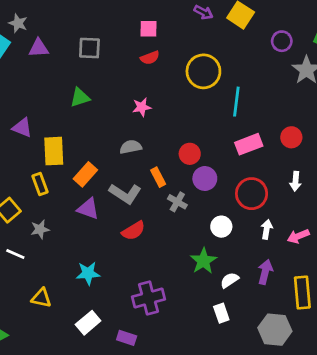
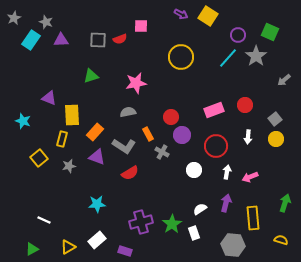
red semicircle: (150, 58) -> (120, 39), moved
cyan line: (236, 102) -> (228, 58), moved, turned 35
pink star: (142, 107) -> (136, 83), size x1.5
yellow rectangle: (40, 184) -> (62, 139), turned 35
gray star: (40, 229) -> (69, 166), moved
white line: (15, 254) -> (44, 220), moved
green star: (203, 261) -> (172, 224), moved
yellow triangle: (41, 298) -> (68, 247), moved, turned -42

